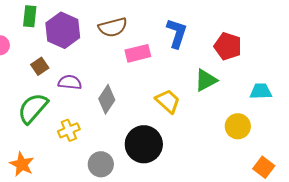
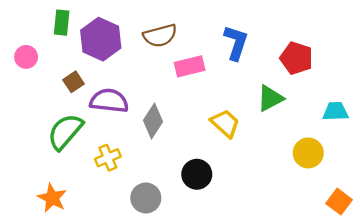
purple semicircle: (70, 82) -> (109, 101), size x1.4
black circle: (144, 144) -> (197, 174), size x0.7

